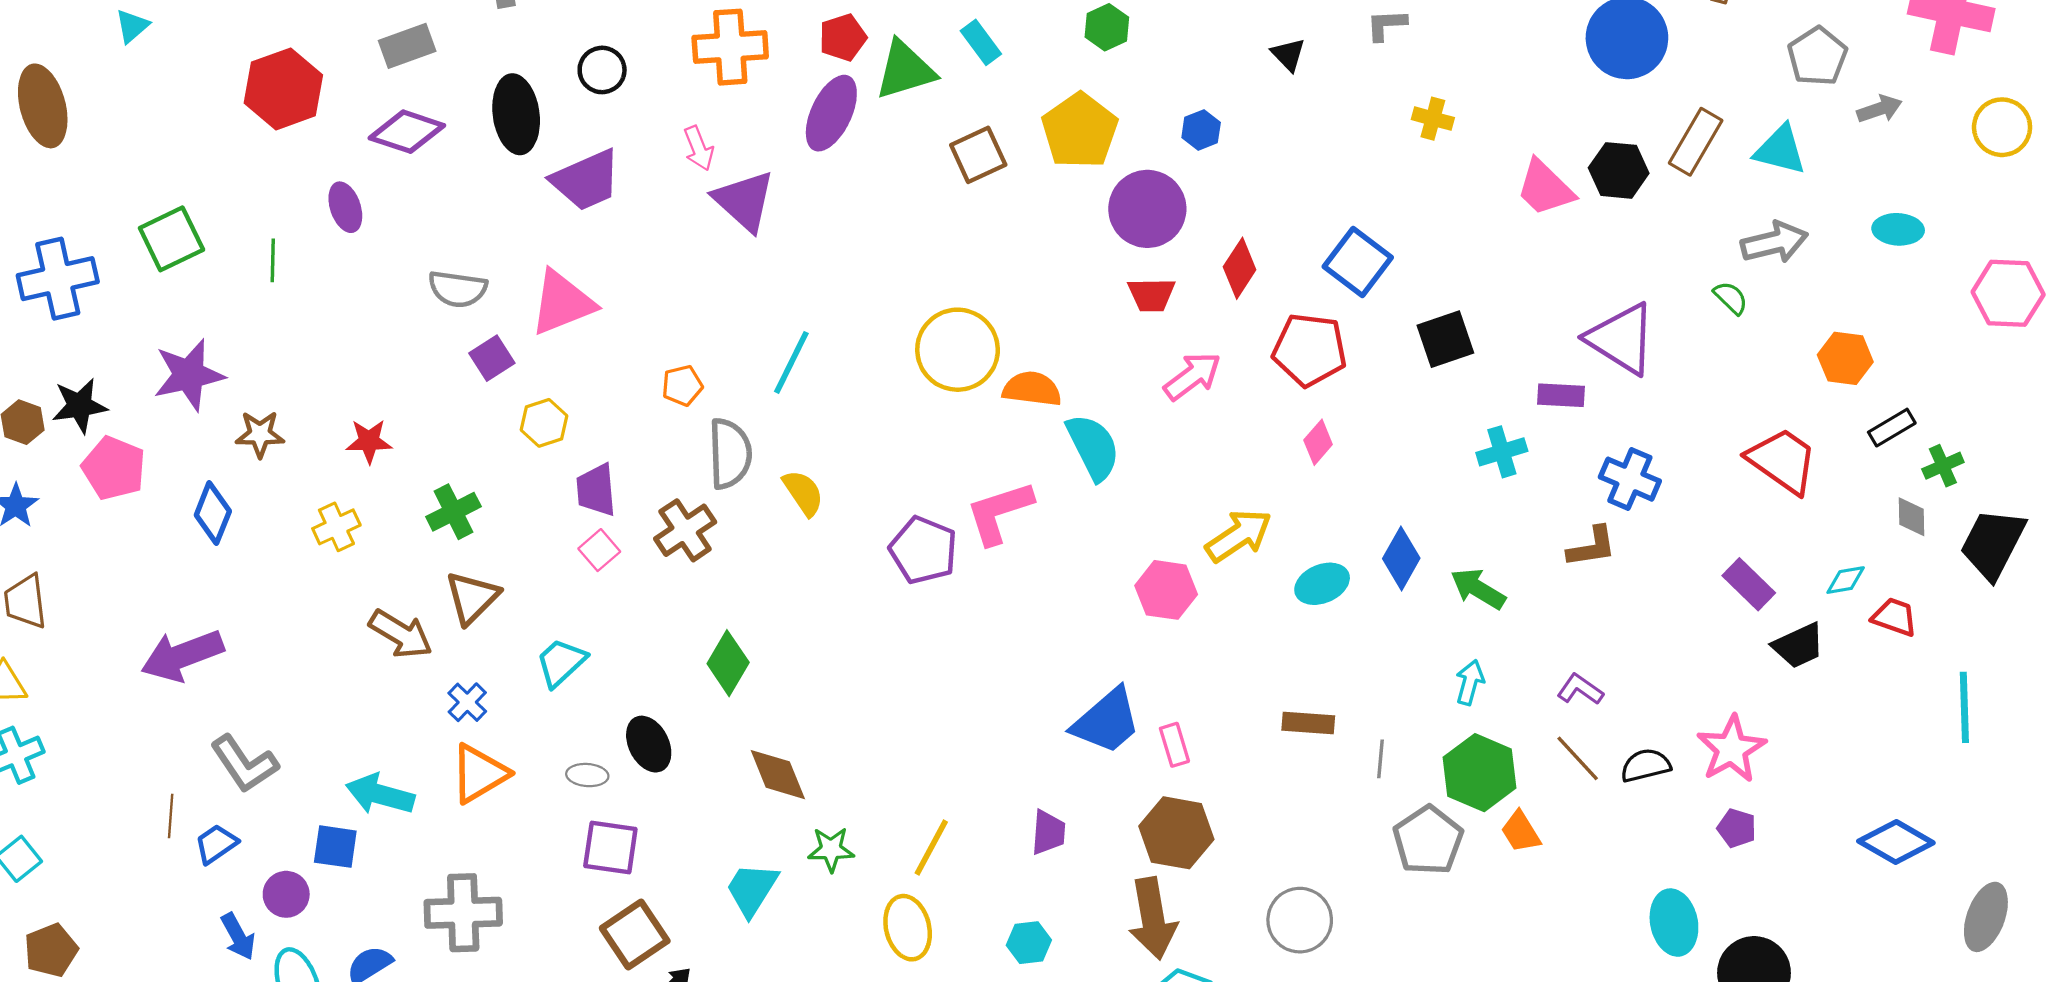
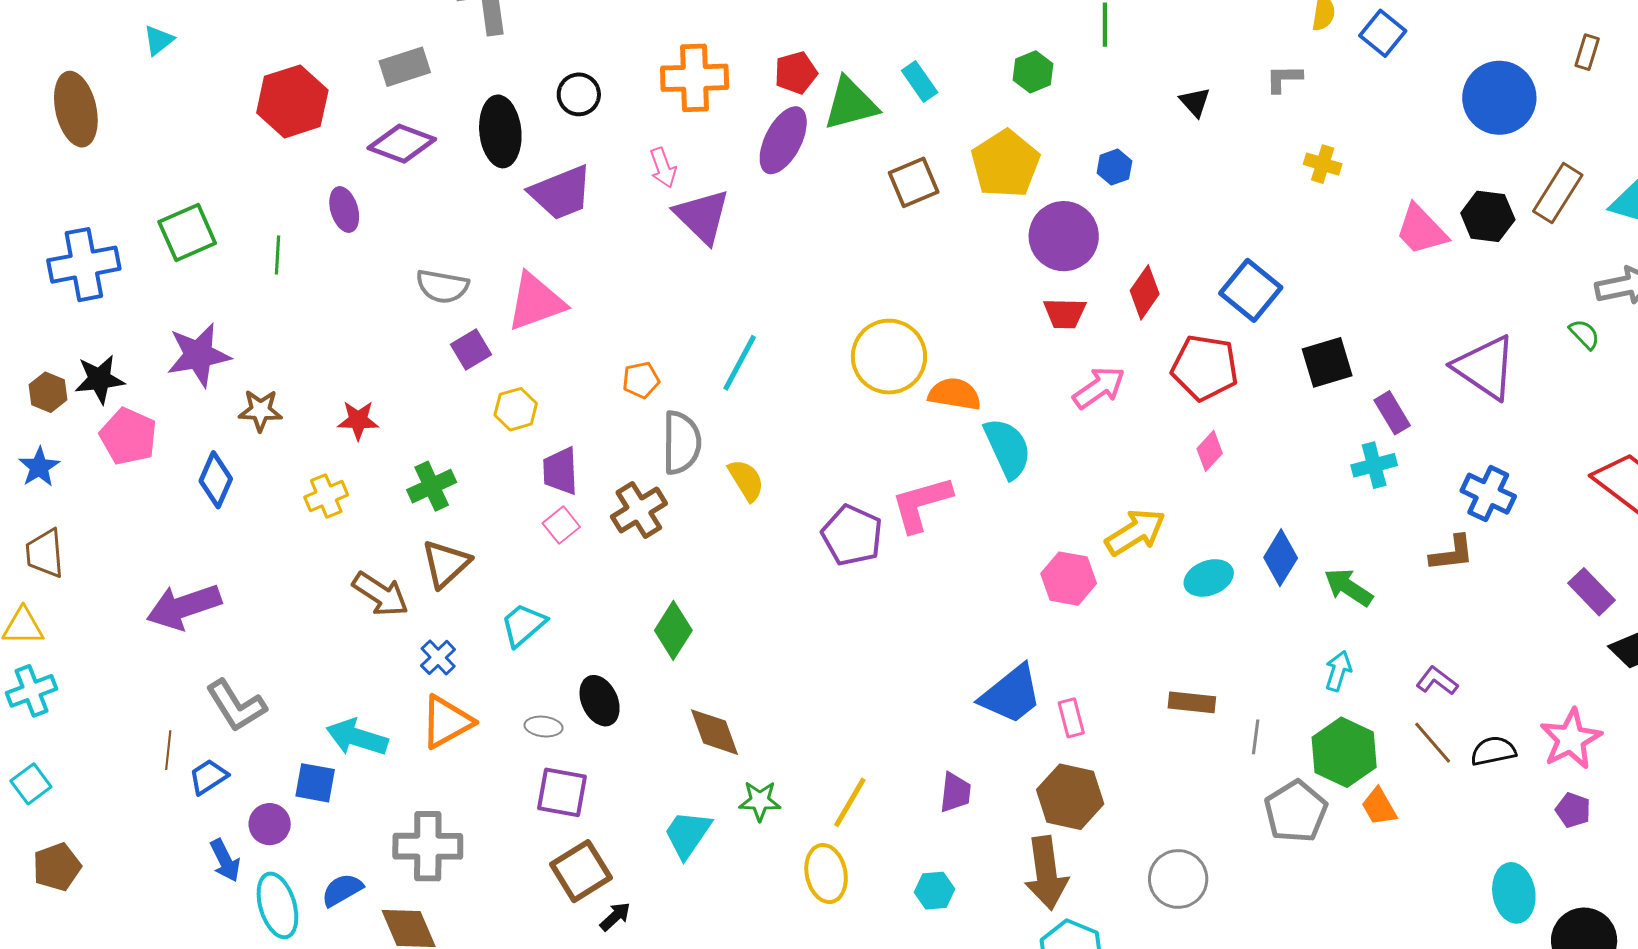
purple rectangle: (1561, 395) -> (1392, 413), moved, turned 54

